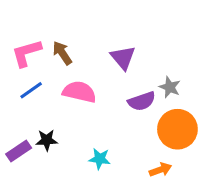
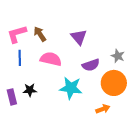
gray star: (170, 87) -> (118, 56), moved
blue line: (31, 90) -> (20, 58), turned -56
purple rectangle: (19, 151) -> (12, 97), turned -70
cyan star: (100, 159) -> (71, 88), moved, size x1.6

